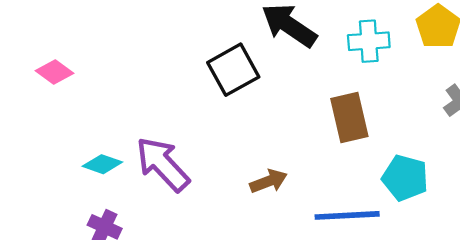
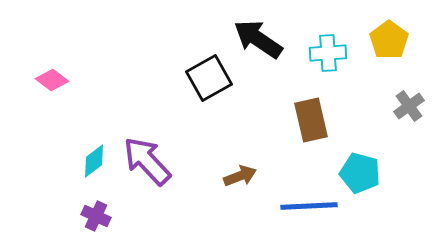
cyan diamond: (102, 164) -> (94, 161), turned -56

